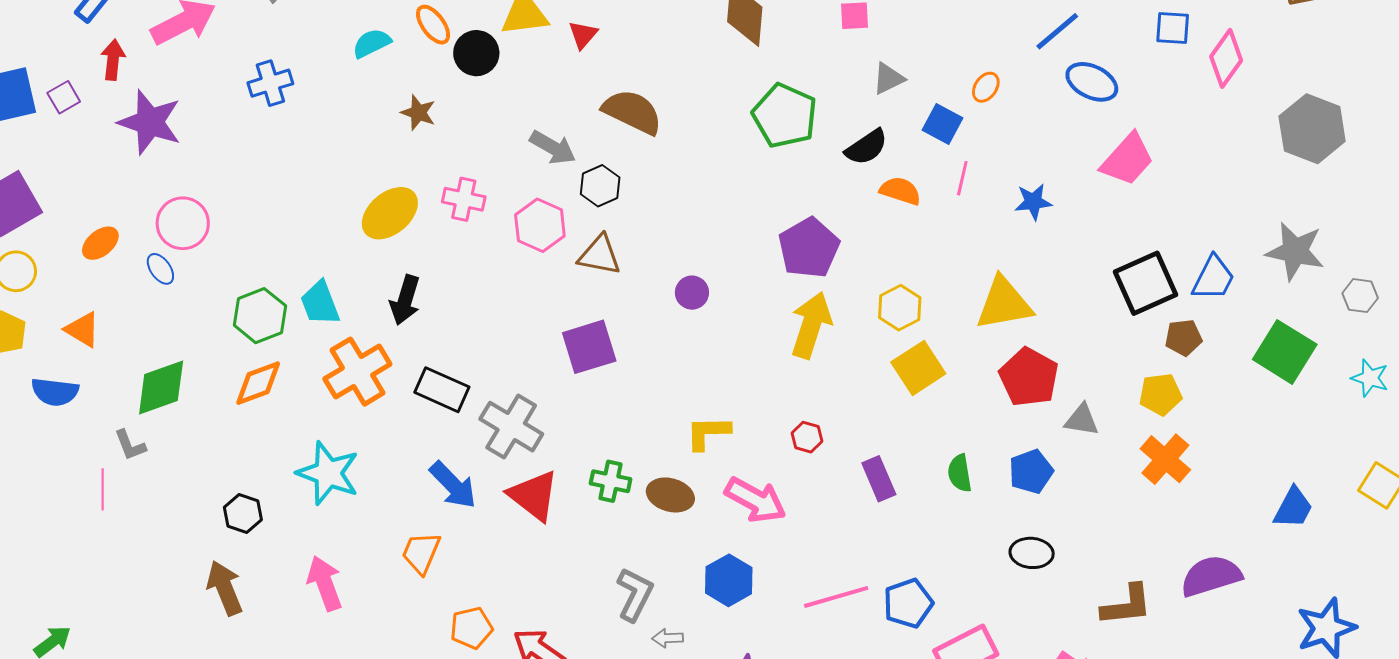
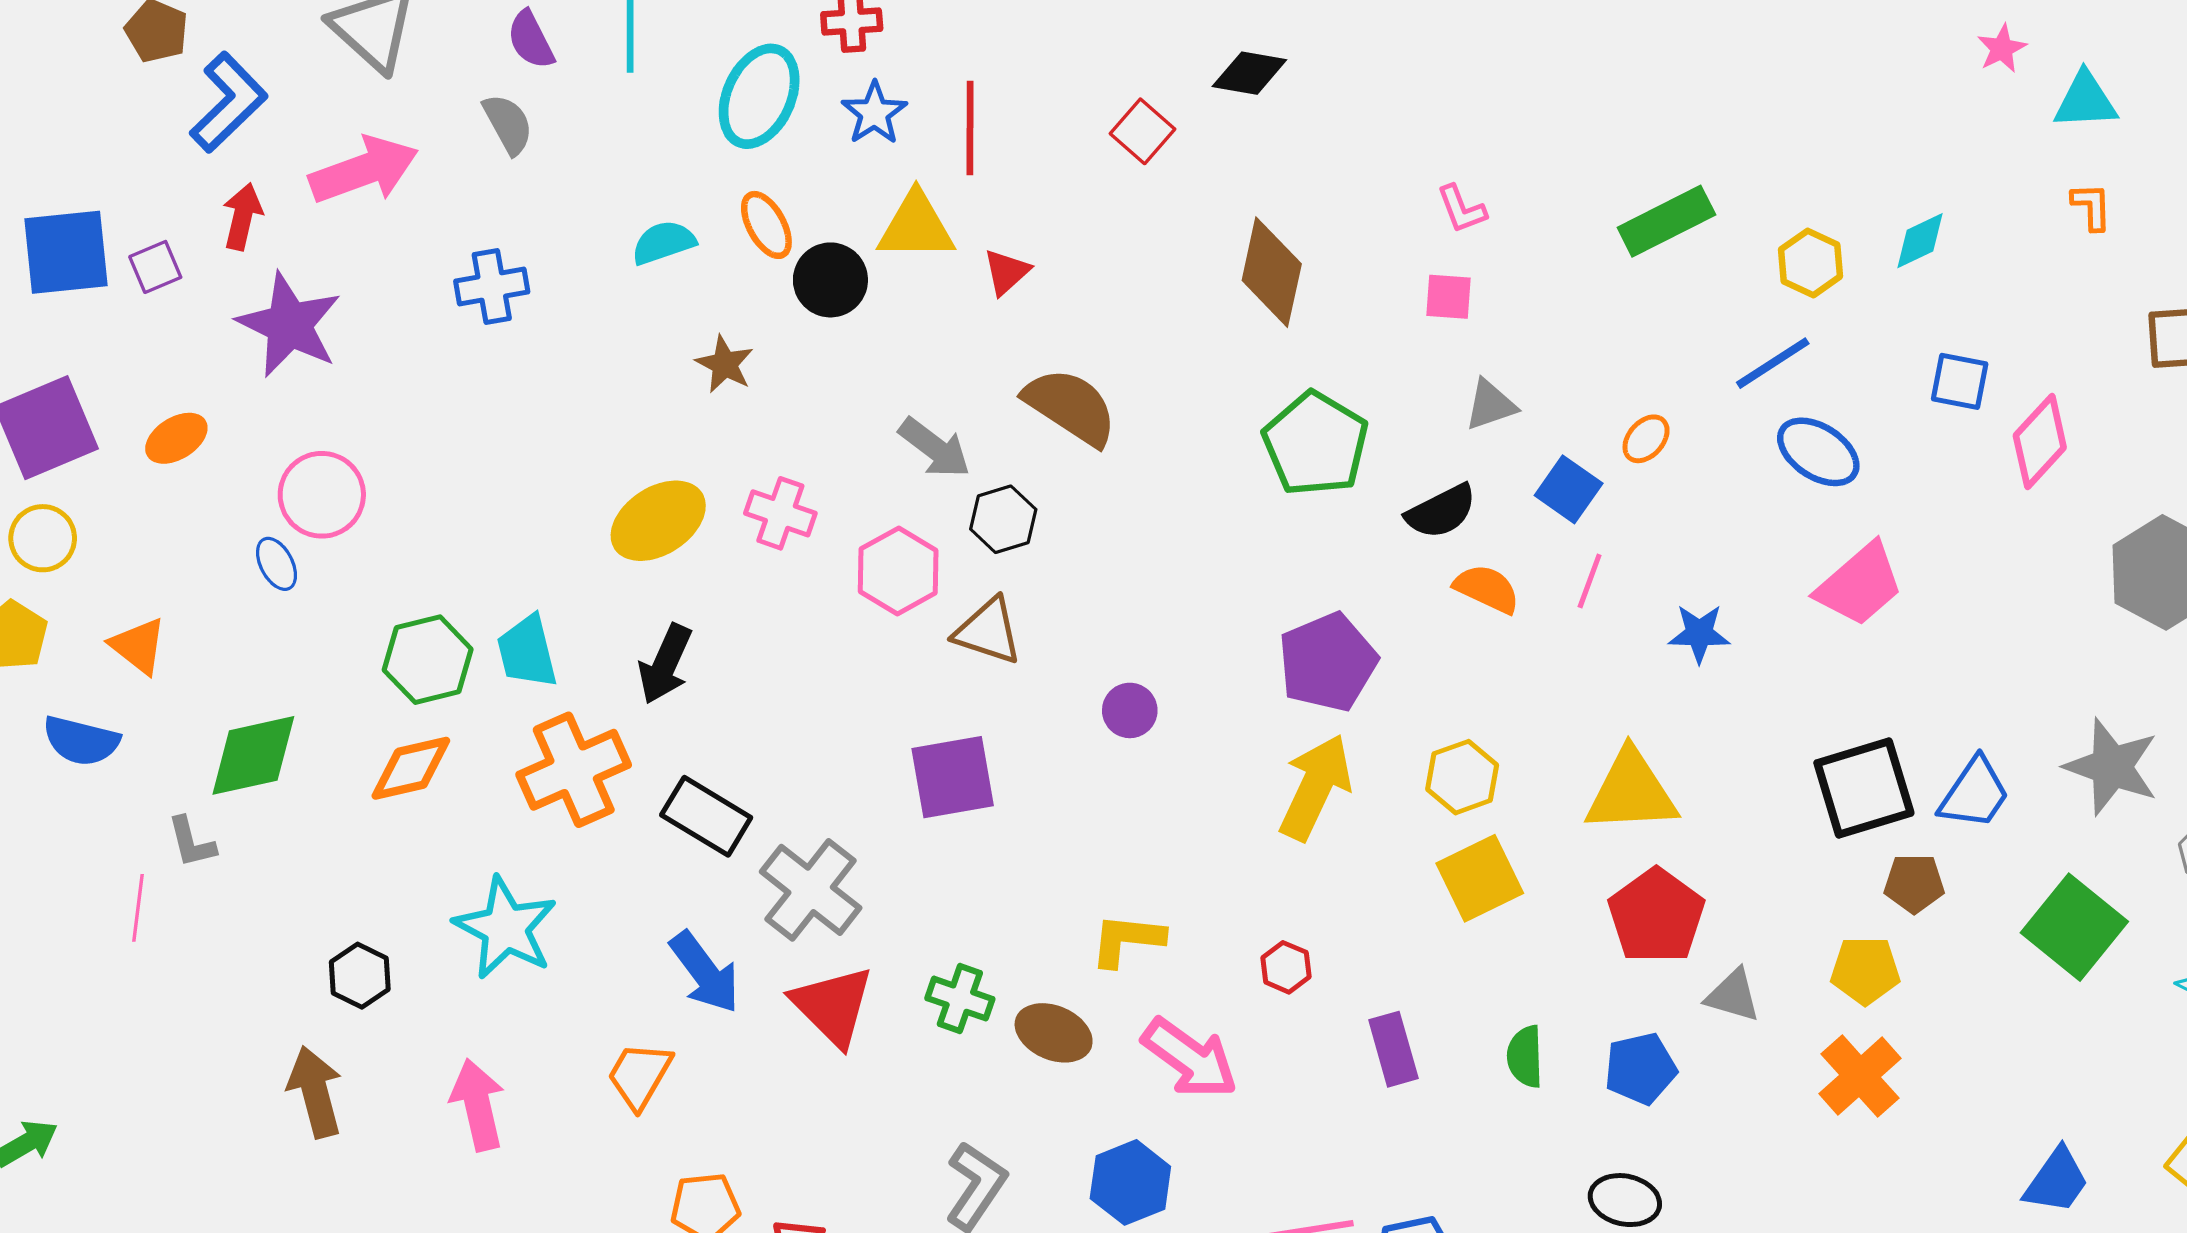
orange ellipse: (100, 243) -> (176, 438), moved

